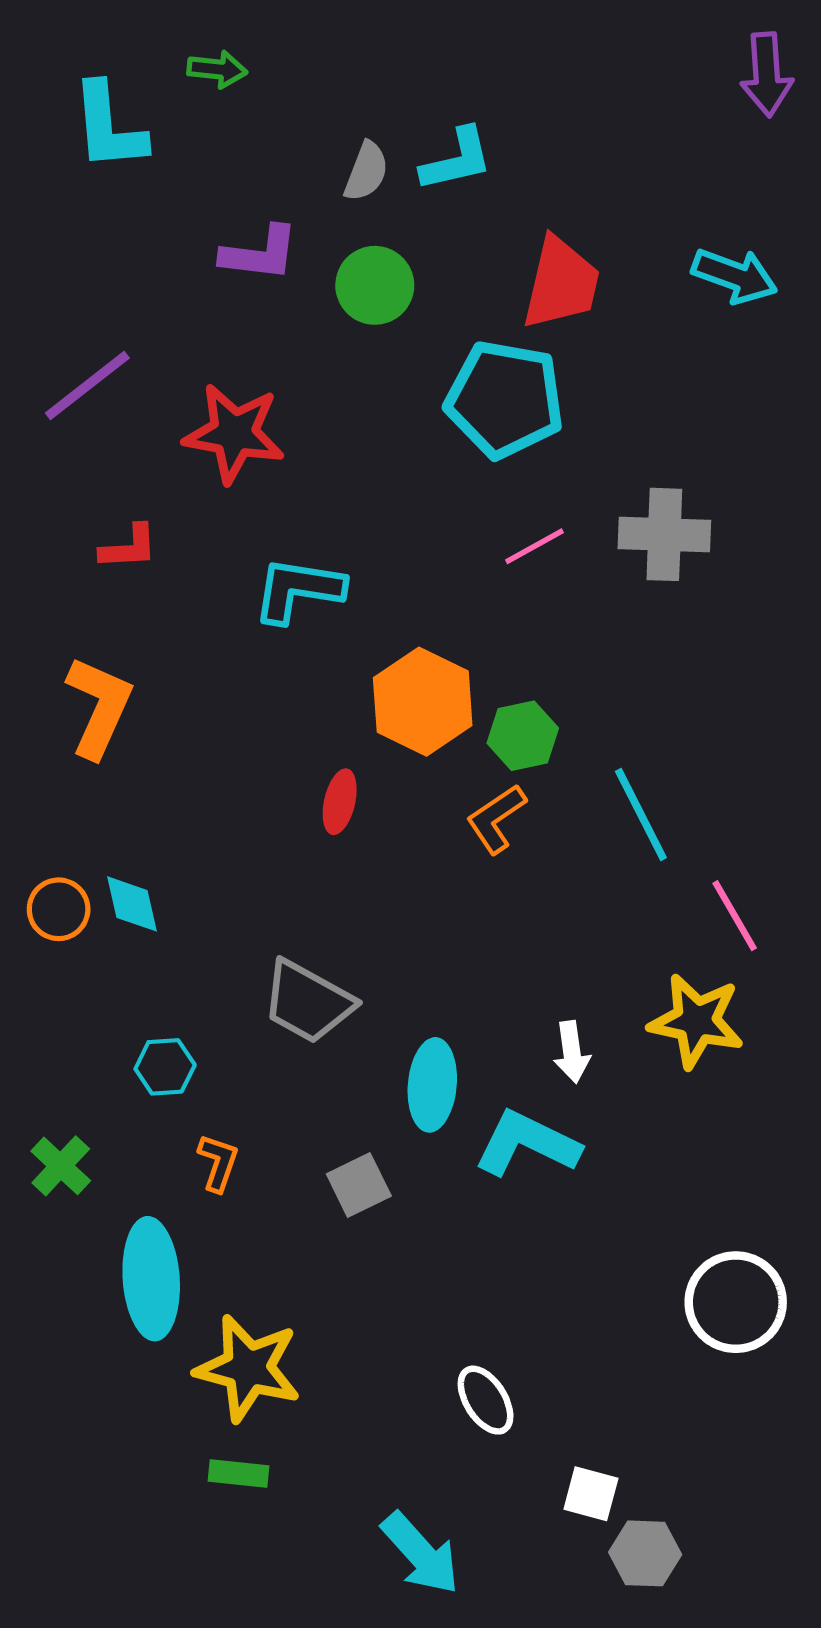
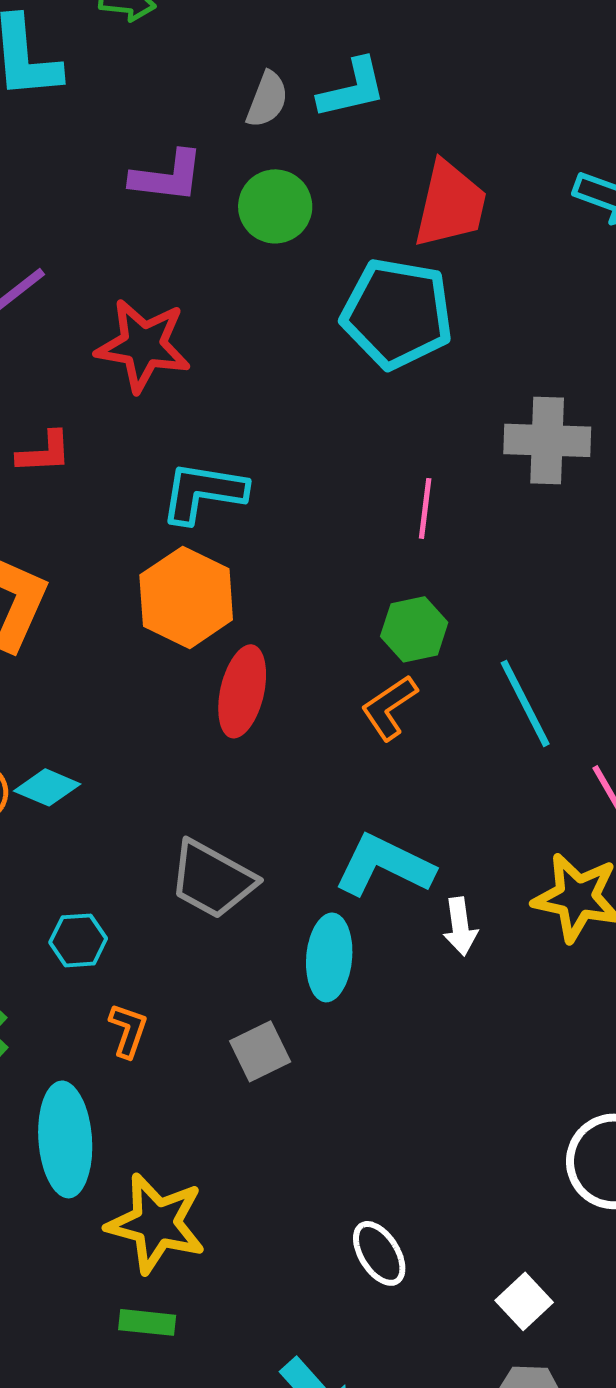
pink line: (534, 546) -> (425, 508), moved, turned -54
orange hexagon: (423, 702) -> (186, 597), moved
red ellipse: (340, 802) -> (242, 691), size x1.5
cyan diamond: (132, 904) -> (47, 787), turned -54
cyan L-shape: (527, 1143) -> (384, 865), moved
white square: (591, 1494) -> (524, 1301), moved, turned 32

